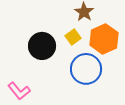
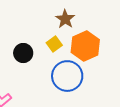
black circle: (42, 46) -> (23, 53), size x0.7

